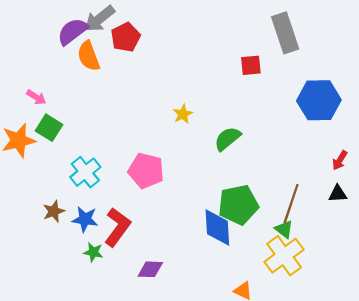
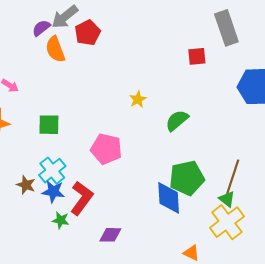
purple semicircle: (73, 31) -> (41, 28), size x0.7
green square: (49, 128) -> (49, 125), moved, turned -30
cyan cross: (85, 172) -> (52, 171), moved
brown star: (54, 211) -> (26, 185), turned -30

